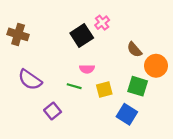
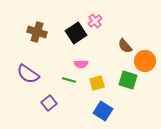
brown cross: (18, 34) -> (37, 32), moved
blue square: (127, 114) -> (103, 111), moved

